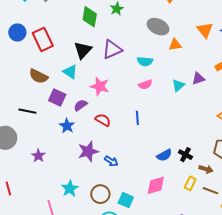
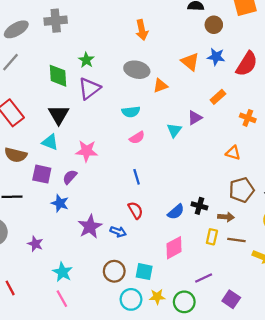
purple triangle: (112, 49) -> (89, 88), moved
red semicircle: (103, 120) -> (135, 210), moved, turned 42
cyan star: (70, 189) -> (62, 272), moved

